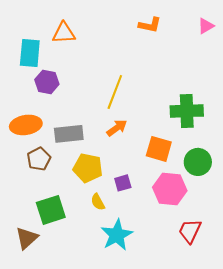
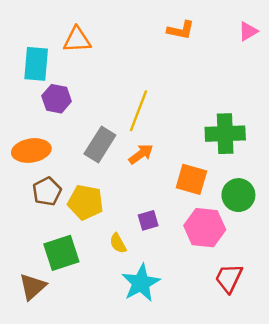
gray rectangle: (69, 134) -> (100, 144), moved, turned -52
yellow pentagon: (88, 168) -> (85, 202), moved

